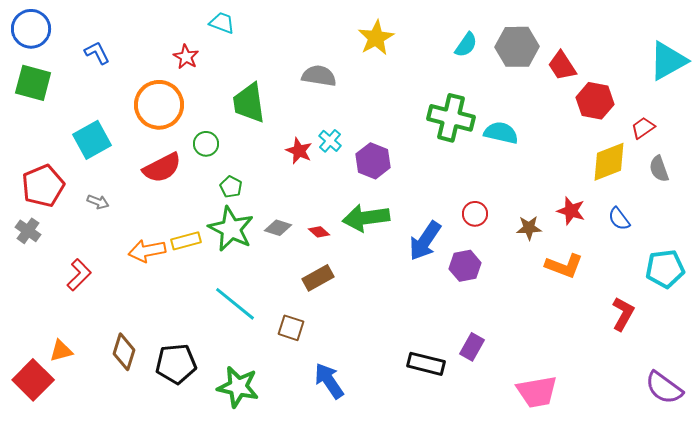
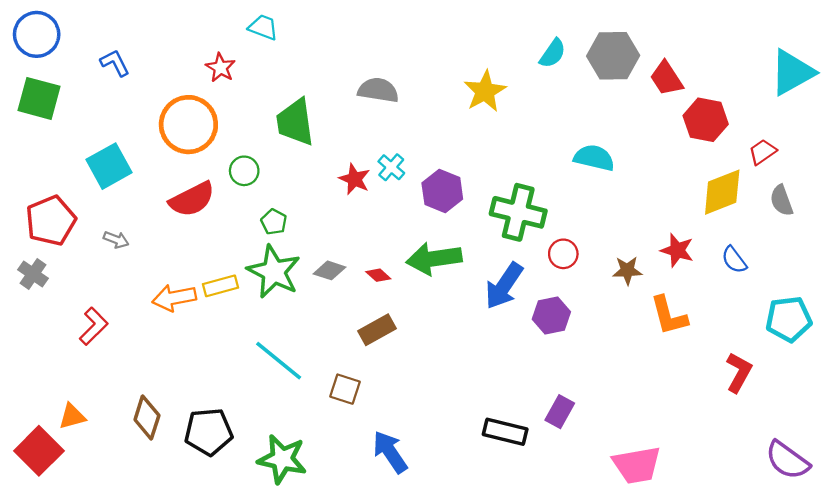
yellow star: (376, 38) -> (485, 91), moved
green cross: (451, 118) -> (518, 212), moved
orange L-shape: (564, 266) -> (669, 316), turned 54

